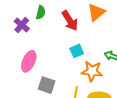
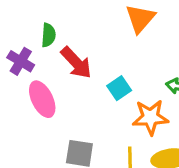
red arrow: (70, 21) -> (76, 63), moved
pink ellipse: (29, 61) -> (42, 99), moved, turned -40

